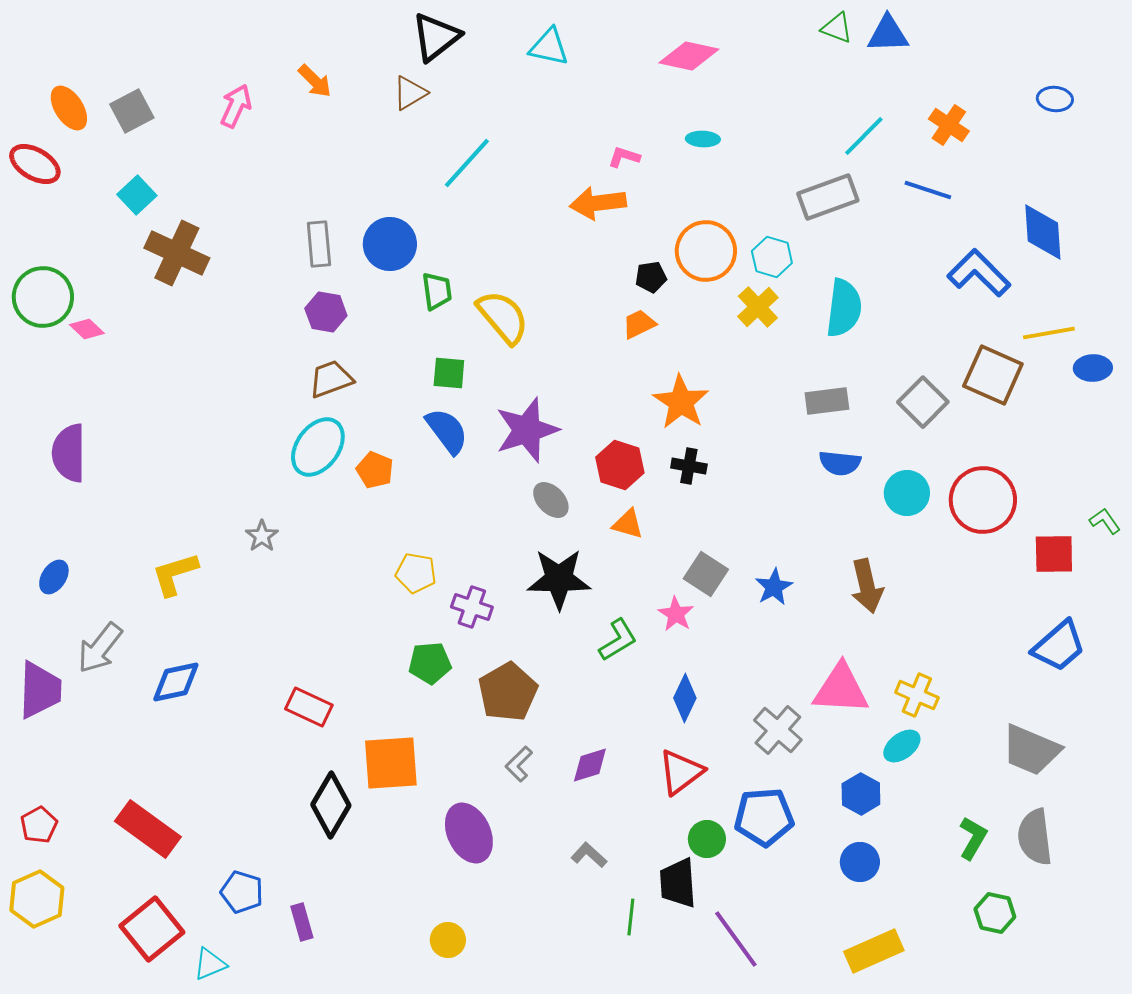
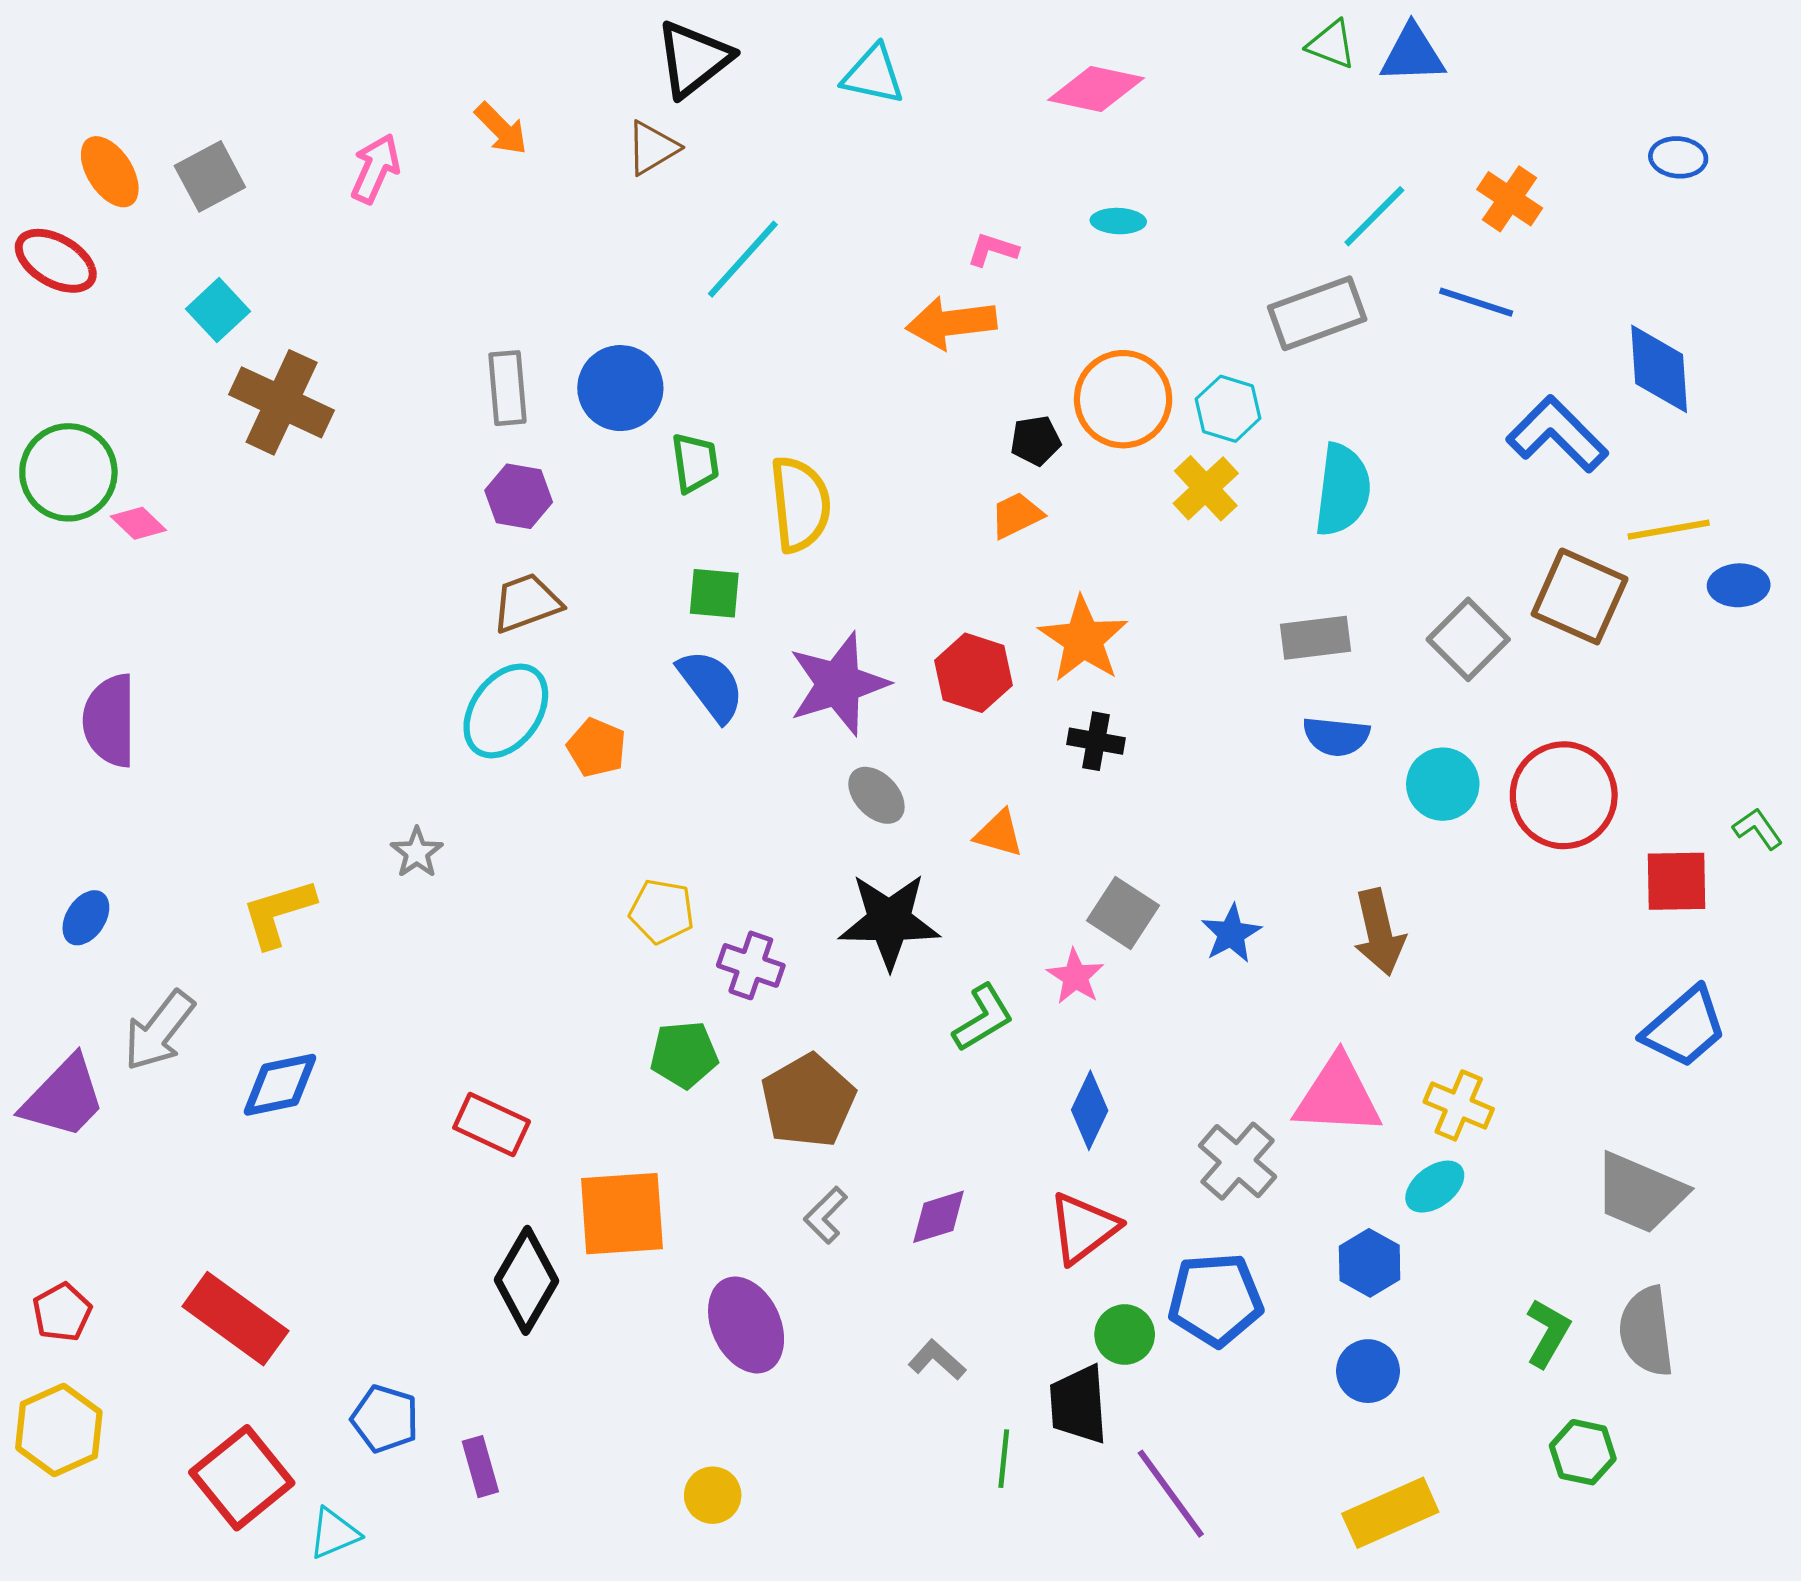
yellow semicircle: (503, 317) -> (800, 504), turned 34
red hexagon: (620, 465) -> (974, 673), moved
purple trapezoid: (40, 690) -> (64, 1098), turned 42

